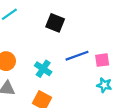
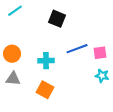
cyan cross: (43, 69) -> (46, 61), turned -35

